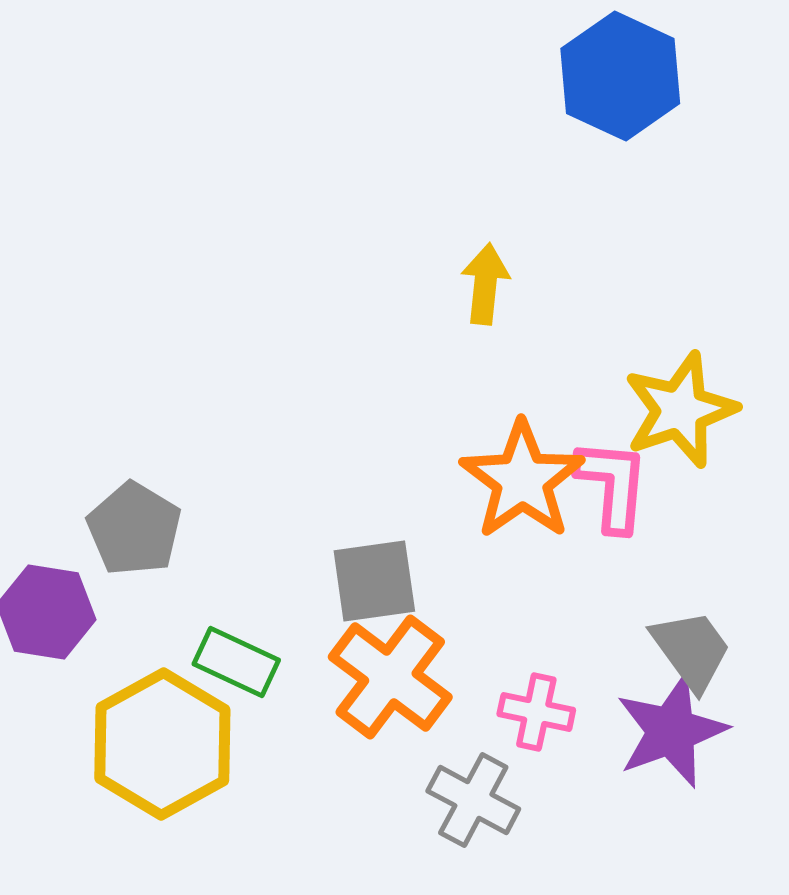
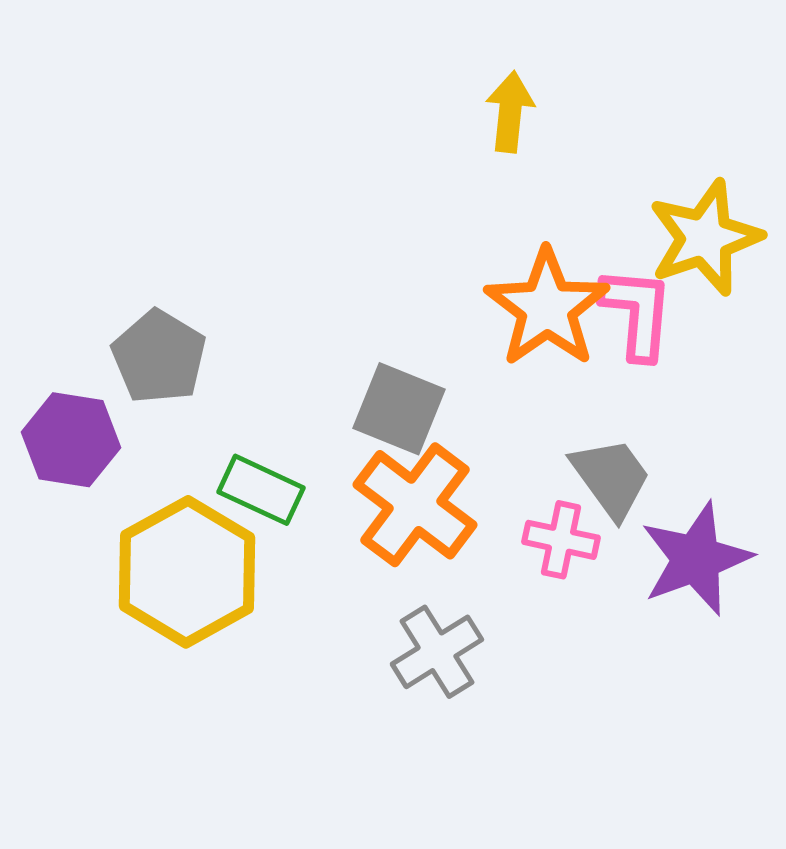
gray square: (374, 581) -> (399, 409), turned 30
gray trapezoid: (691, 650) -> (611, 478), moved
gray cross: (473, 800) -> (437, 652), moved, turned 30

